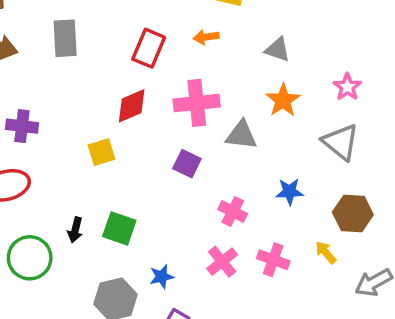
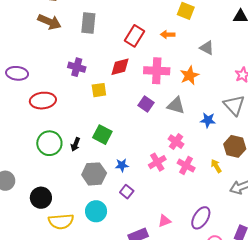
orange star: (283, 100) -> (189, 75), moved
purple cross: (22, 126) -> (77, 67), moved
gray triangle: (241, 135) -> (176, 105), moved
blue star: (289, 192) -> (208, 120), moved
pink cross: (233, 212) -> (176, 142), moved
black arrow: (75, 230) -> (75, 144), moved

